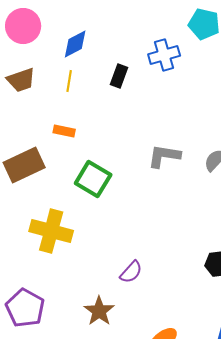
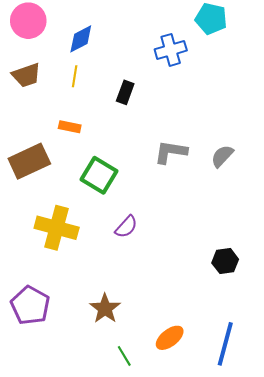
black rectangle: (119, 76) -> (125, 92), moved
purple semicircle: (131, 272) -> (126, 227), moved

